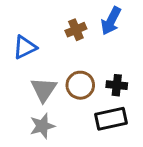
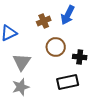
brown circle: (80, 85) -> (56, 47), moved
black cross: (117, 85) -> (80, 57), moved

